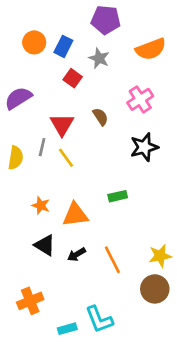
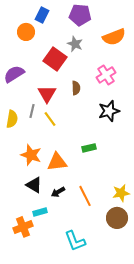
blue rectangle: (63, 46) -> (42, 15), moved
red square: (73, 78) -> (55, 59), size x1.6
brown semicircle: (100, 117) -> (76, 88), turned 32
orange star: (41, 205) -> (31, 155), size x1.5
cyan rectangle: (67, 329) -> (40, 212), moved

